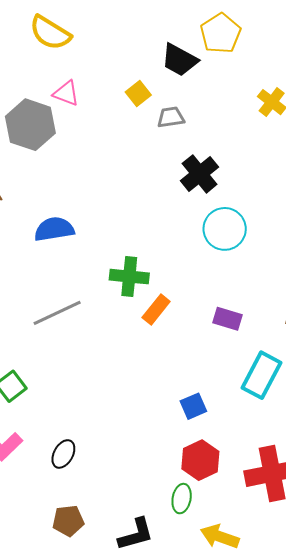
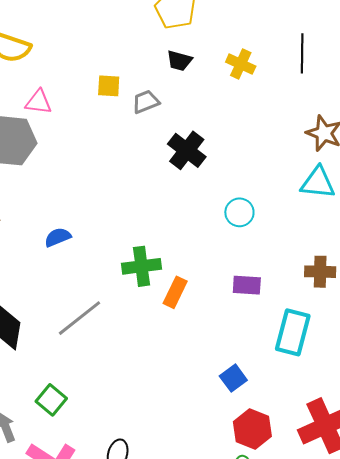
black trapezoid: (179, 60) -> (179, 61), moved, size x0.7
yellow square: (138, 93) -> (109, 86), turned -35
blue semicircle: (54, 229) -> (58, 237), size x0.7
cyan circle: (225, 229) -> (239, 212), moved, size x0.7

